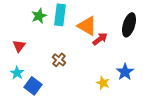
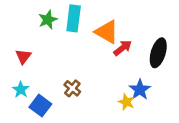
black ellipse: (129, 25) -> (158, 53), moved
brown cross: (59, 60) -> (72, 88), moved
blue star: (125, 72) -> (140, 90), moved

